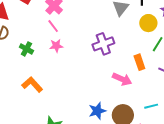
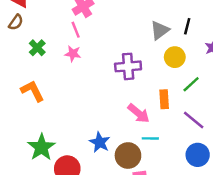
yellow circle: (148, 23) -> (175, 57), moved
cyan line: (151, 106) -> (150, 138), moved
blue star: (97, 111) -> (100, 142), turned 30

